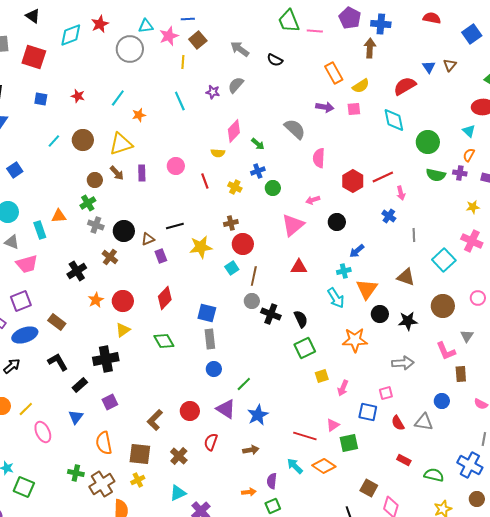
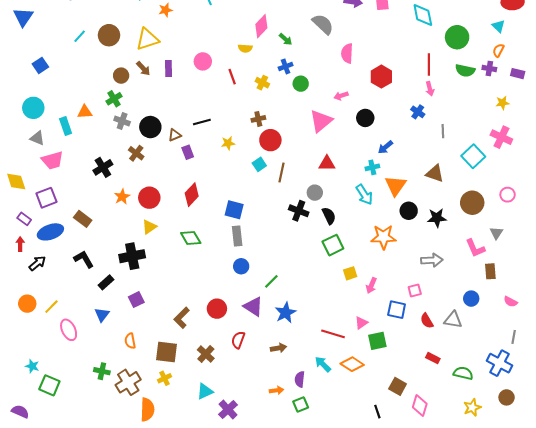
red line: (383, 177) -> (429, 64), moved, turned -65
yellow star: (201, 247) -> (228, 143), size x0.6
gray circle: (252, 301) -> (315, 193), moved
orange semicircle: (104, 443) -> (130, 341), size x0.7

